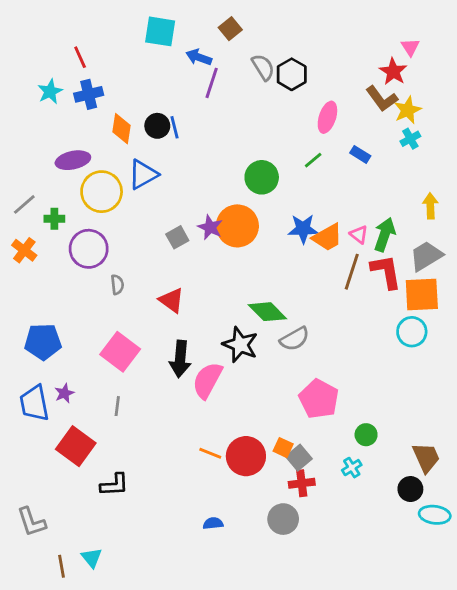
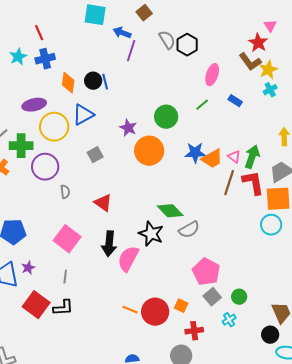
green cross: (54, 219) -> (21, 146), size x1.6
purple star: (210, 227) -> (128, 128), moved
gray square: (177, 237) -> (95, 155), moved
gray square: (299, 458) -> (212, 297), moved
black L-shape: (114, 485) -> (63, 308), moved

